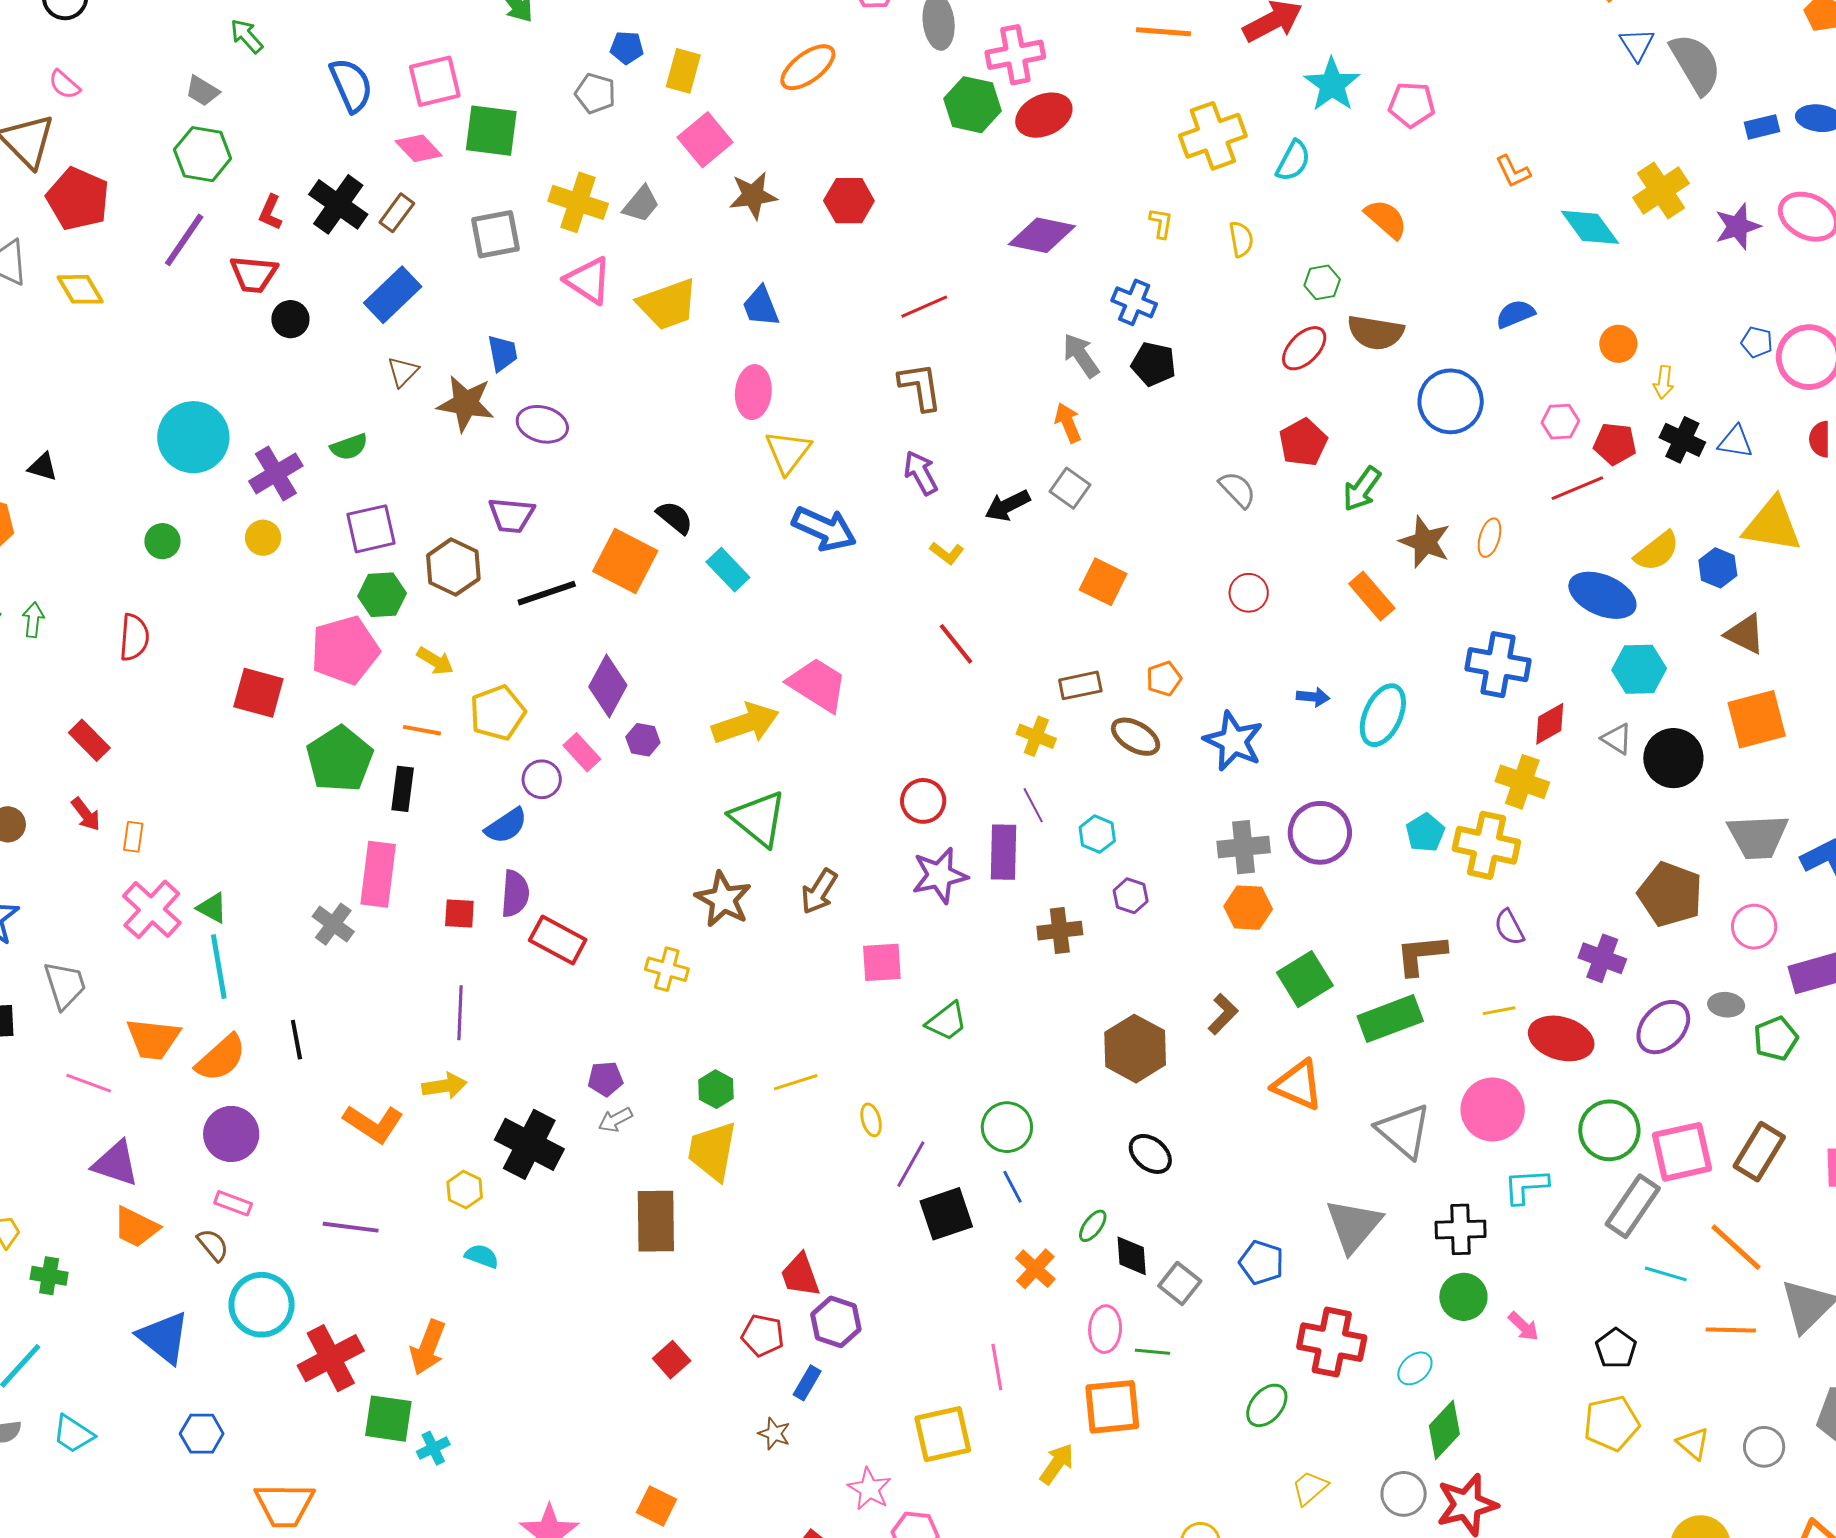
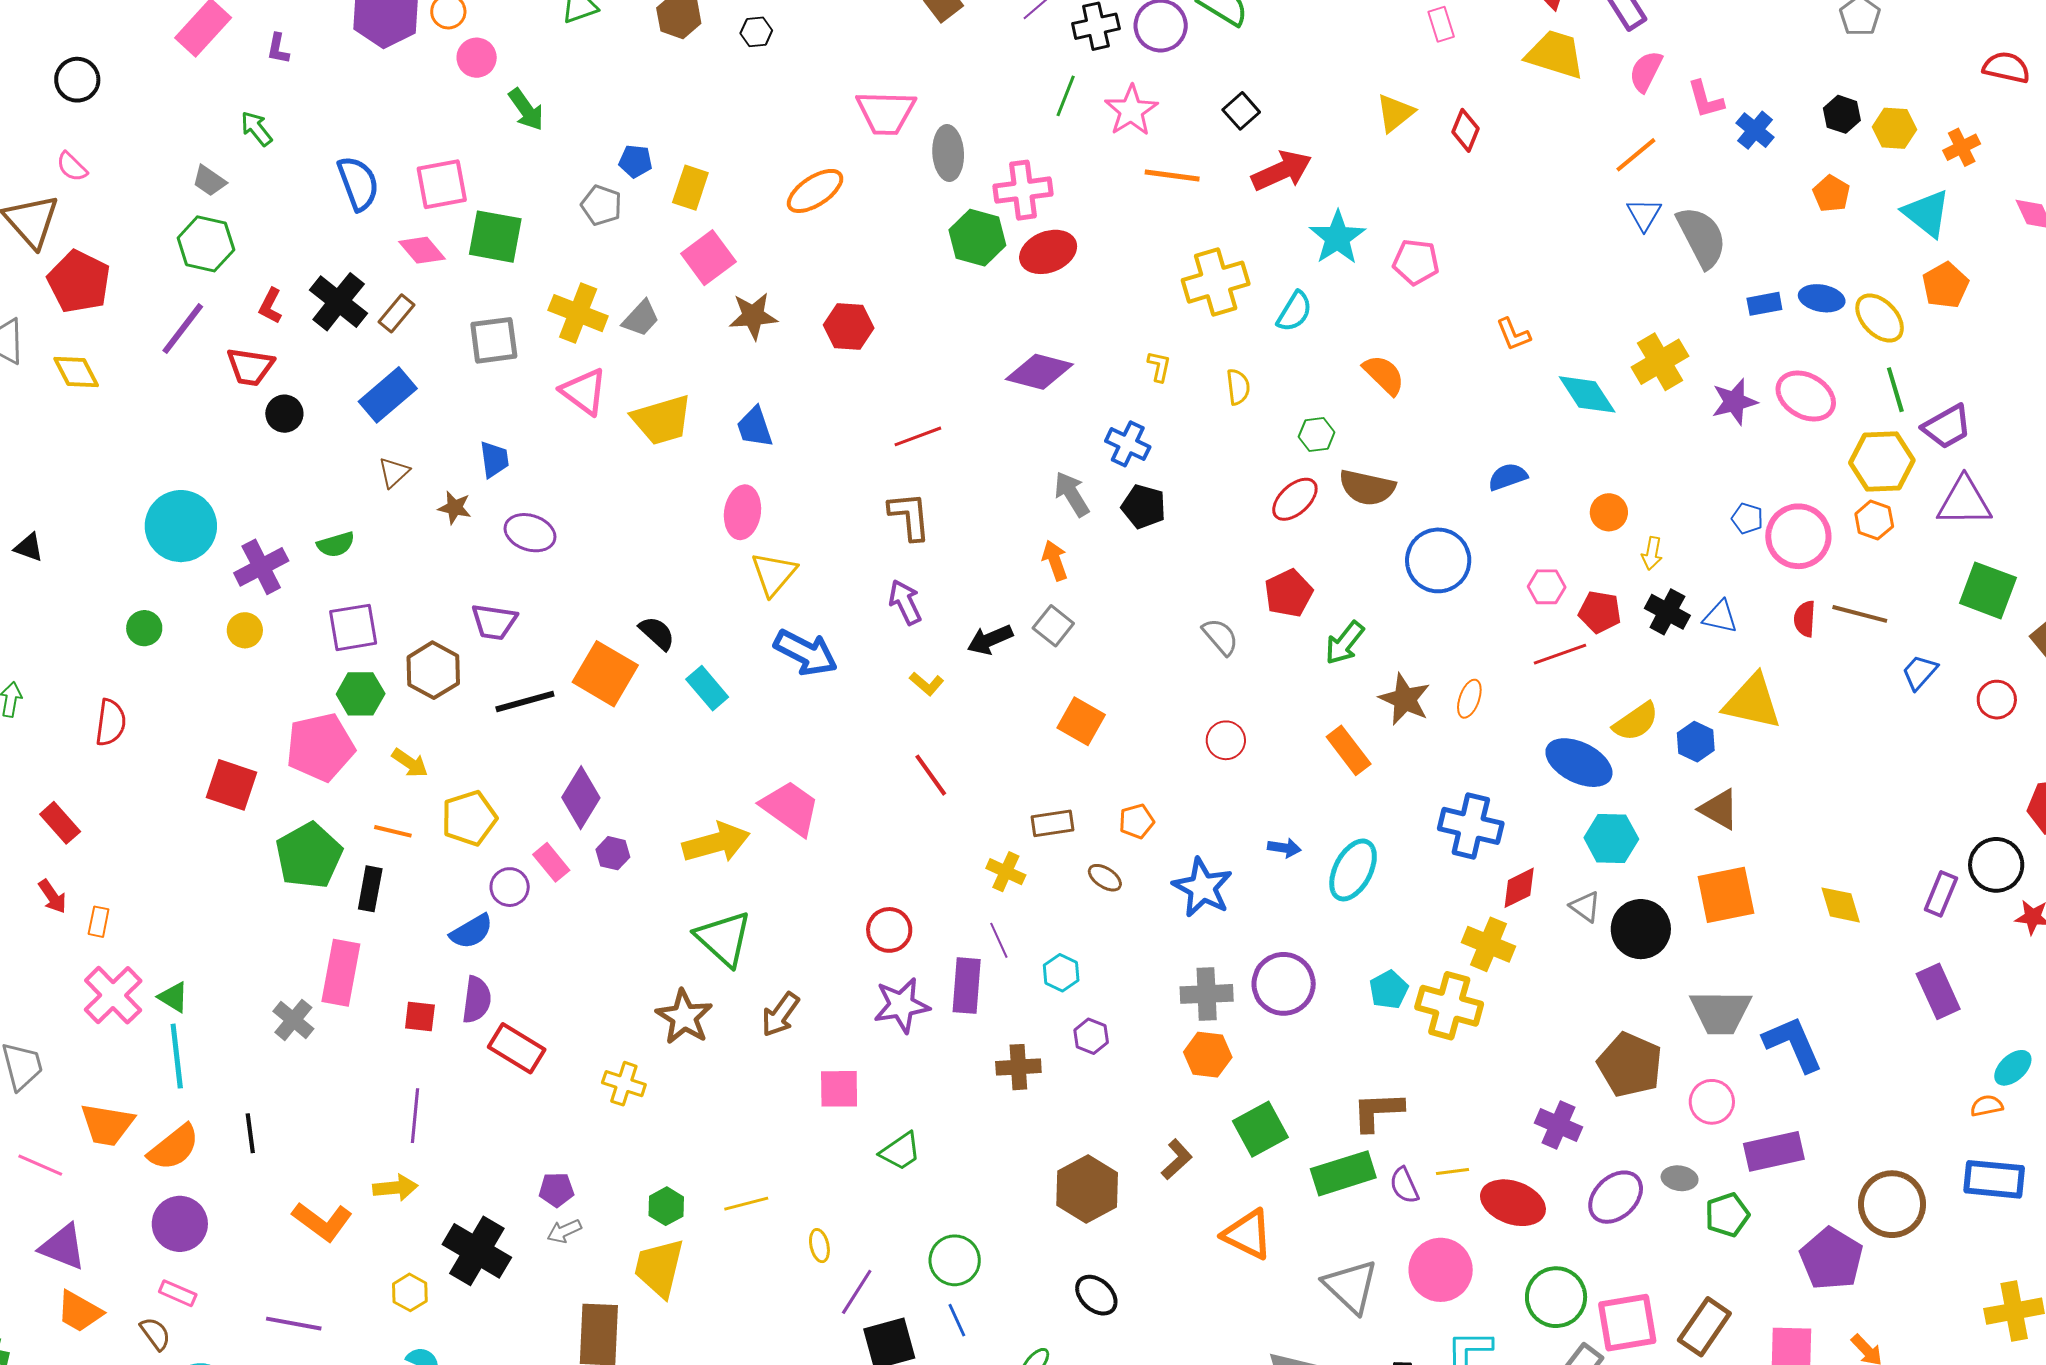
brown star: (466, 404) -> (455, 508), size x0.6
brown ellipse: (1136, 737) -> (1105, 878), size x0.7
purple semicircle: (1509, 927) -> (1404, 1185), moved

